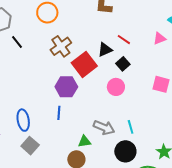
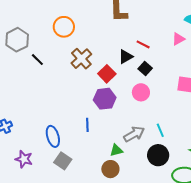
red square: (84, 64) -> (107, 74), size x0.7
purple hexagon: (66, 87) -> (105, 99), moved
gray arrow: (104, 128) -> (134, 134), turned -45

